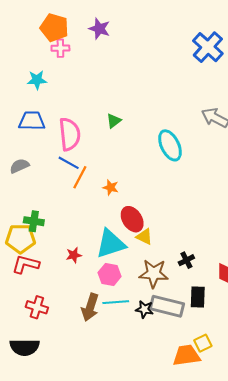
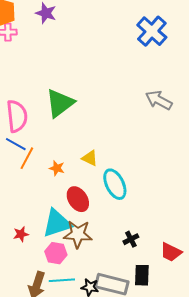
green triangle: (114, 121) -> (60, 103), size x2.0
cyan ellipse: (170, 145) -> (115, 184), moved
yellow triangle: (144, 237) -> (90, 158), moved
brown star: (154, 273) -> (78, 234), moved

